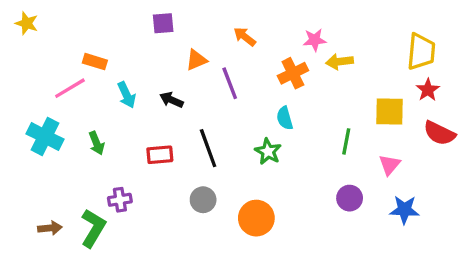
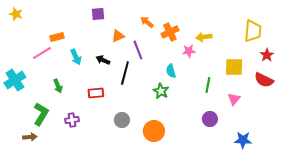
pink star: (315, 40) -> (189, 51), moved
orange rectangle: (95, 62) -> (57, 37), turned -32
orange cross: (293, 73) -> (170, 32), moved
red star: (428, 90) -> (267, 55), moved
cyan cross: (45, 136) -> (15, 80), moved, turned 30
black line: (208, 148) -> (125, 73), moved, turned 35
blue star: (404, 210) -> (243, 140), moved
green L-shape: (93, 228) -> (41, 114), moved

